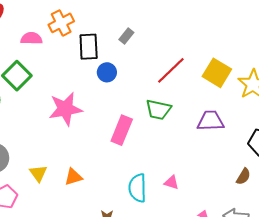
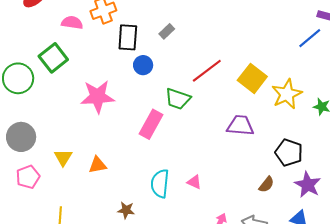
green trapezoid: (158, 110) -> (178, 99), moved

